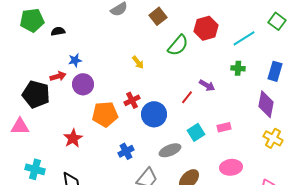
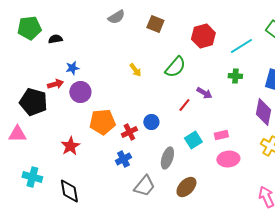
brown square: (158, 16) -> (155, 24), turned -30
green semicircle: (178, 45) -> (175, 67), moved
red cross: (132, 100) -> (129, 132), moved
blue circle: (154, 114) -> (151, 122), size x0.6
gray ellipse: (170, 150) -> (167, 158), turned -50
pink ellipse: (231, 167) -> (228, 159), moved

